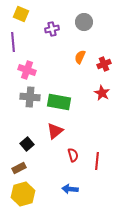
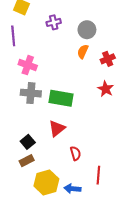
gray circle: (84, 22) -> (87, 30), moved
red line: (97, 161) -> (98, 175), moved
brown rectangle: (19, 168) -> (27, 161), moved
yellow hexagon: (23, 194) -> (46, 182), moved

